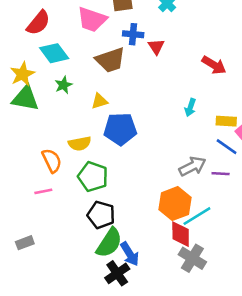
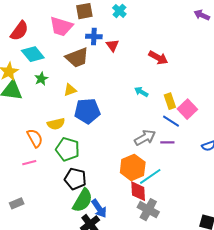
cyan arrow: (190, 108) -> (141, 92), turned 104
yellow rectangle: (226, 121) -> (170, 101), turned 70

